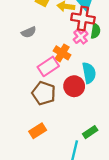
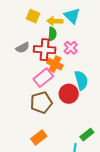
red cross: (83, 18) -> (45, 50), moved
green semicircle: (96, 31) -> (52, 34), moved
brown pentagon: (44, 93) -> (41, 103), turned -30

